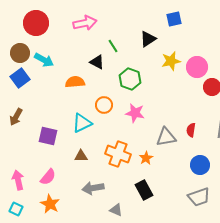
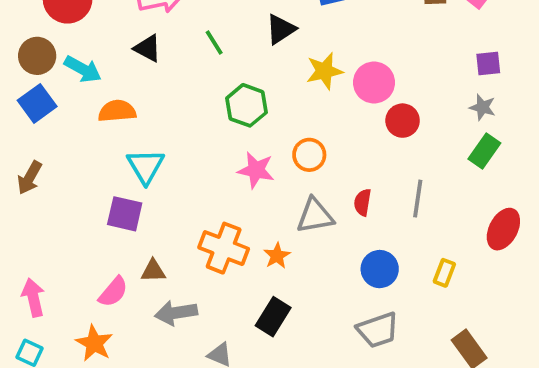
black triangle: (97, 62) -> (148, 48), moved
orange semicircle: (75, 82) -> (117, 111), moved
orange circle: (104, 105) -> (309, 155), moved
cyan triangle: (82, 123) -> (146, 166), moved, turned -35
purple square: (48, 136) -> (125, 214), moved
brown triangle: (81, 156) -> (153, 271), moved
pink semicircle: (48, 177) -> (113, 292), moved
black rectangle: (144, 190) -> (273, 317), turned 60

